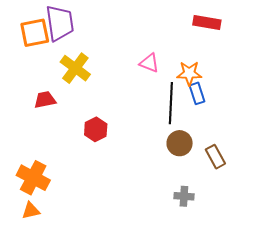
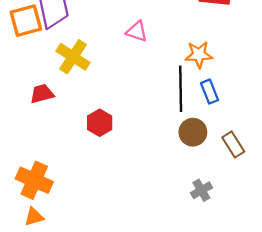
pink triangle: (149, 63) -> (137, 31), moved
blue rectangle: (197, 93) -> (210, 92), moved
gray cross: (184, 196) -> (201, 190), turned -30

